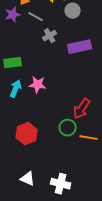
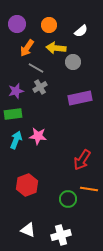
purple star: (13, 15) -> (16, 91), moved
gray cross: (50, 36) -> (40, 87), moved
green circle: (68, 128) -> (68, 199), moved
white cross: (61, 184) -> (61, 235), turned -30

